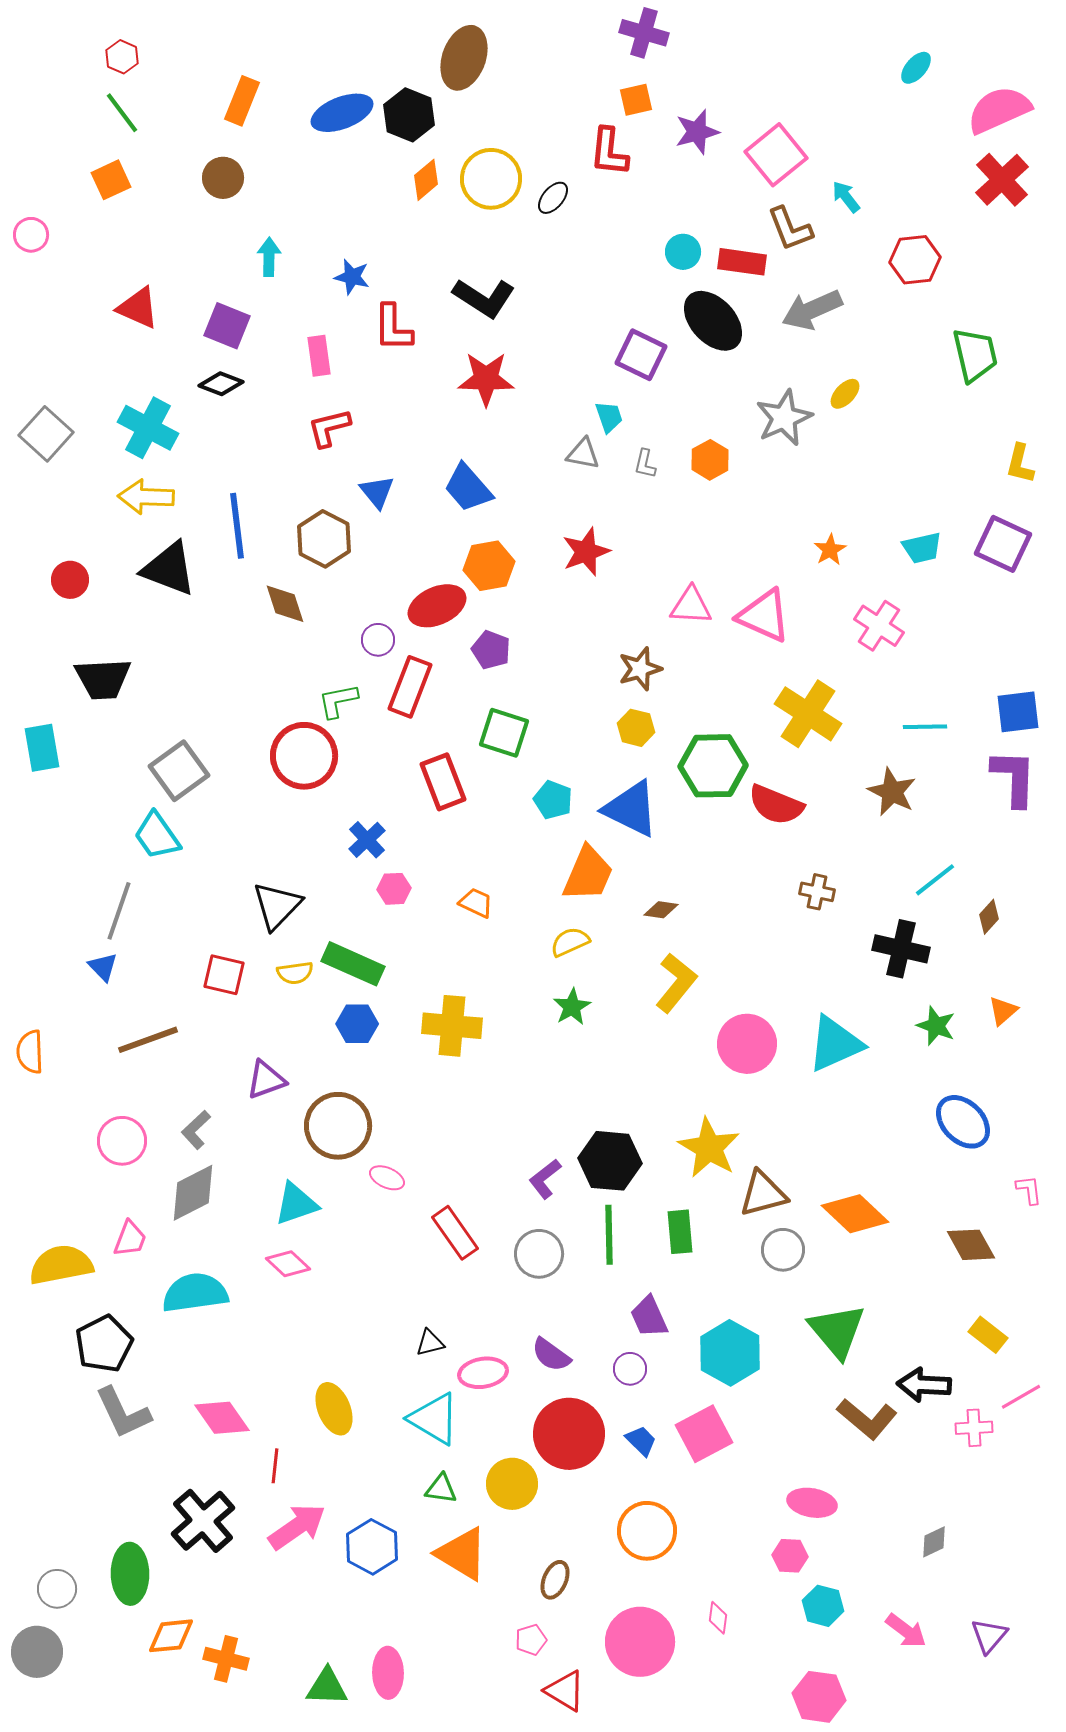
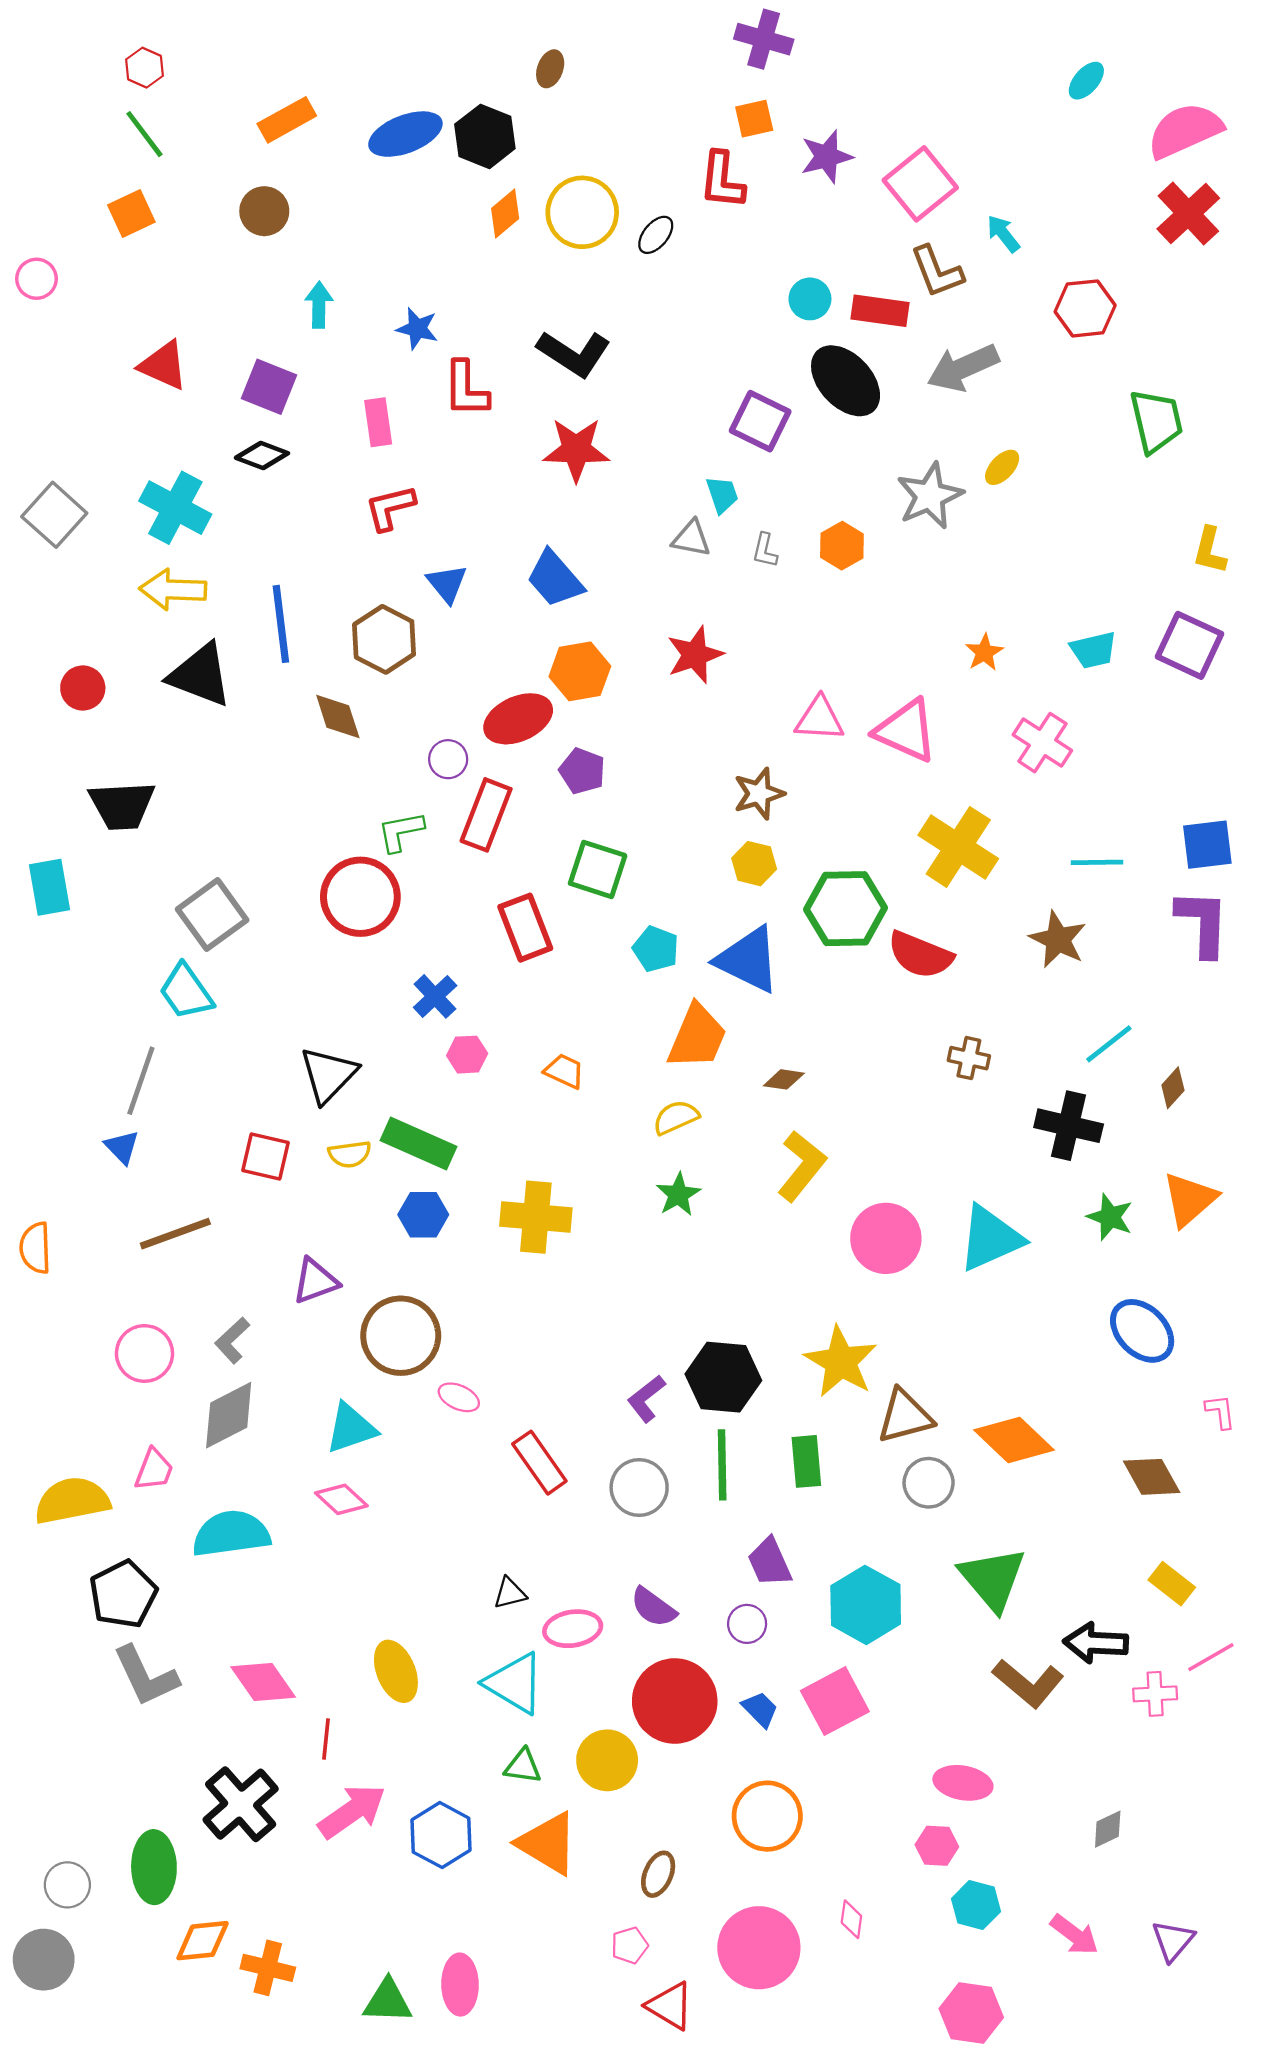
brown ellipse: (464, 58) -> (550, 69), size x0.5
orange rectangle: (242, 101) -> (287, 120), turned 39
orange triangle: (1003, 1011) -> (1190, 1199), size x1.6

